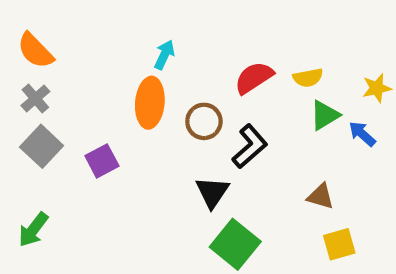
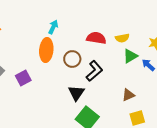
red semicircle: (254, 78) -> (96, 38), turned 42
brown triangle: (320, 196) -> (128, 95), turned -40

